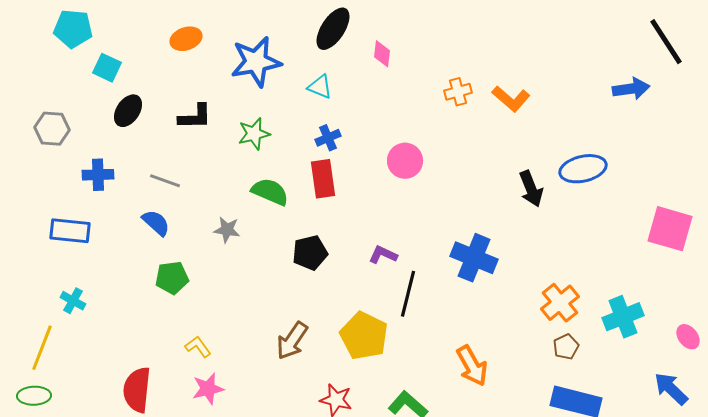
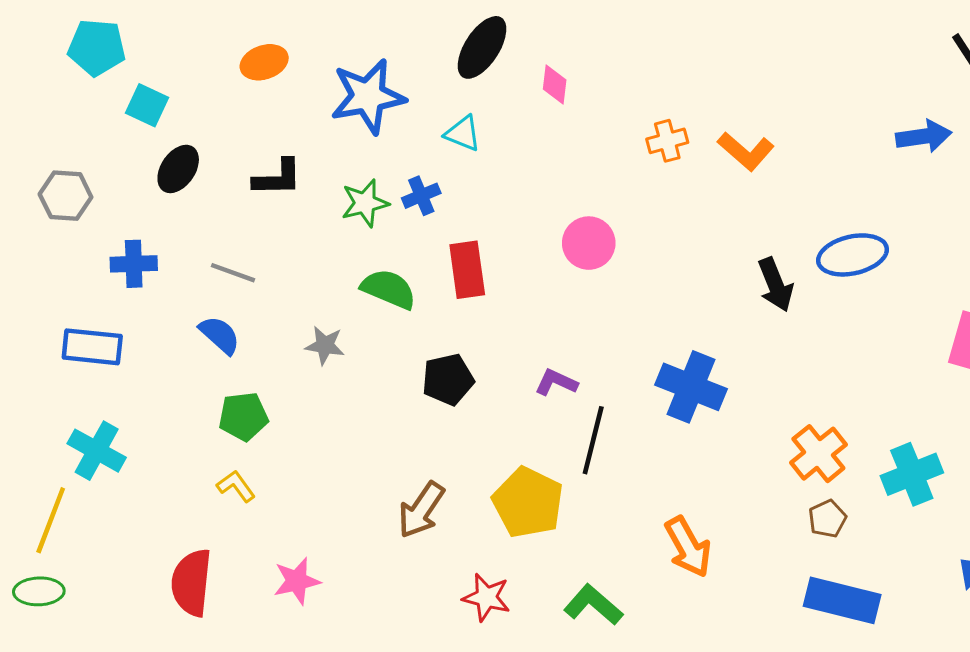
blue cross: (328, 138) -> (421, 196), moved
cyan cross: (73, 301) -> (97, 451), size x1.5
yellow L-shape: (198, 347) -> (236, 486), moved

